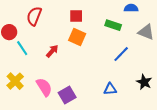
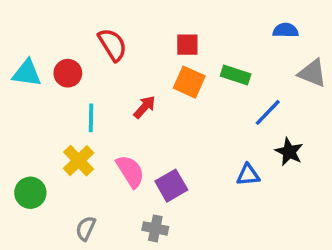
red semicircle: (34, 16) -> (112, 45), turned 126
green rectangle: (113, 25) -> (236, 75), moved
cyan line: (22, 48) -> (91, 118), moved, turned 35
black star: (144, 82) -> (289, 152), moved

